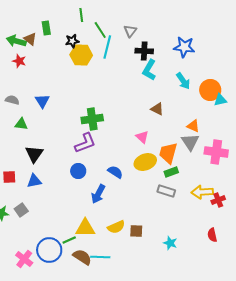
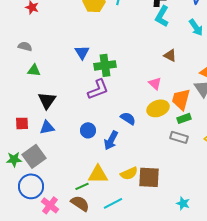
blue triangle: (42, 101) -> (82, 52), moved
blue circle: (78, 171) -> (88, 130), moved
gray square: (21, 210) -> (34, 156), size x1.6
brown square: (136, 231) -> (149, 177), size x1.6
cyan star: (170, 243) -> (183, 203), moved
blue circle: (49, 250) -> (31, 186), moved
brown semicircle: (82, 257) -> (80, 203), moved
cyan line: (100, 257) -> (113, 203), turned -30
pink cross: (24, 259) -> (50, 205), moved

